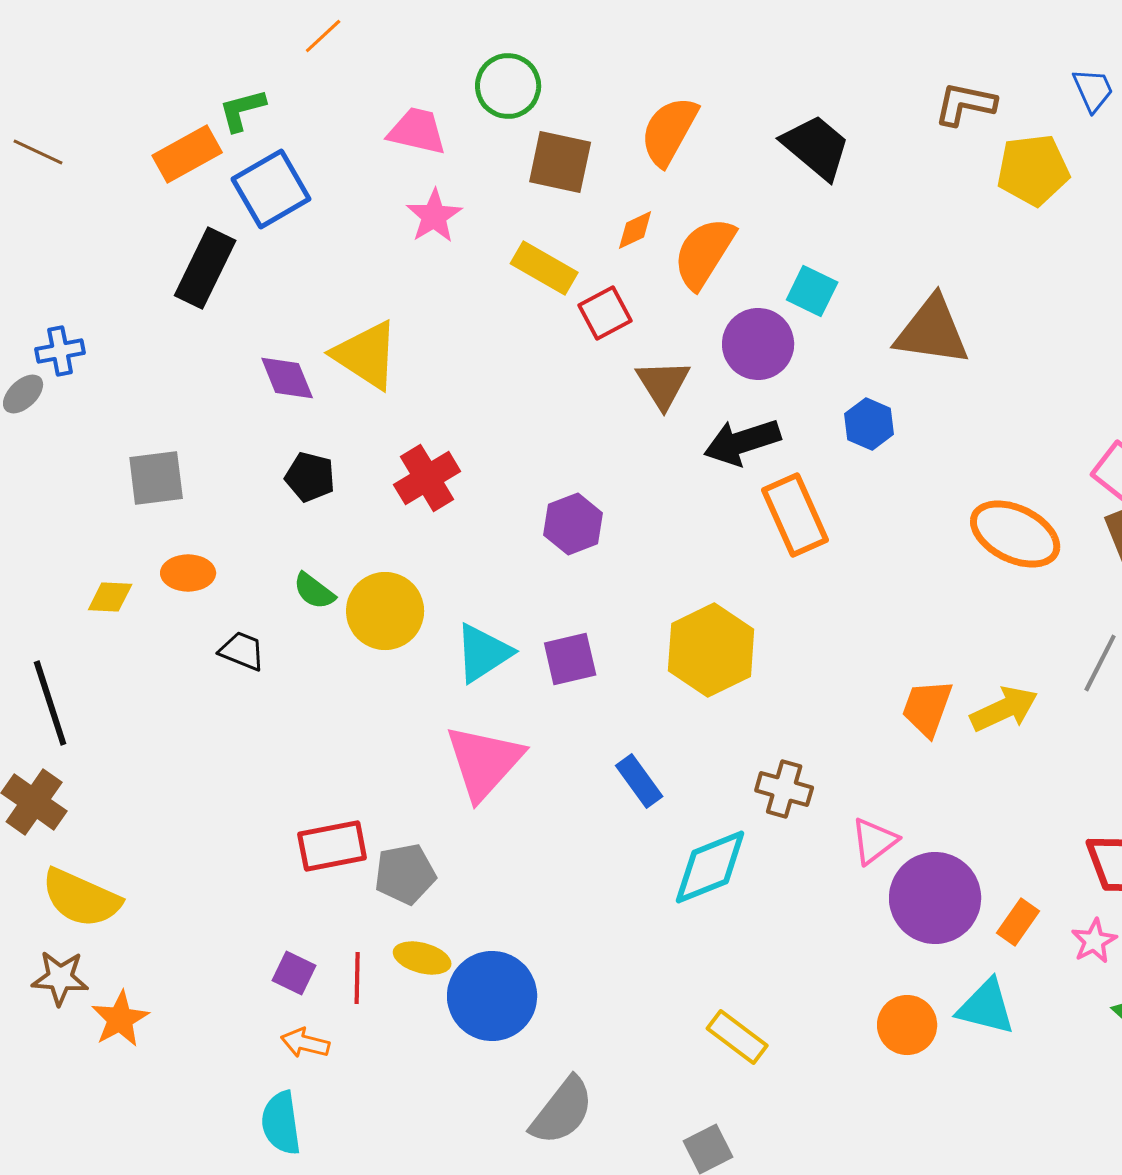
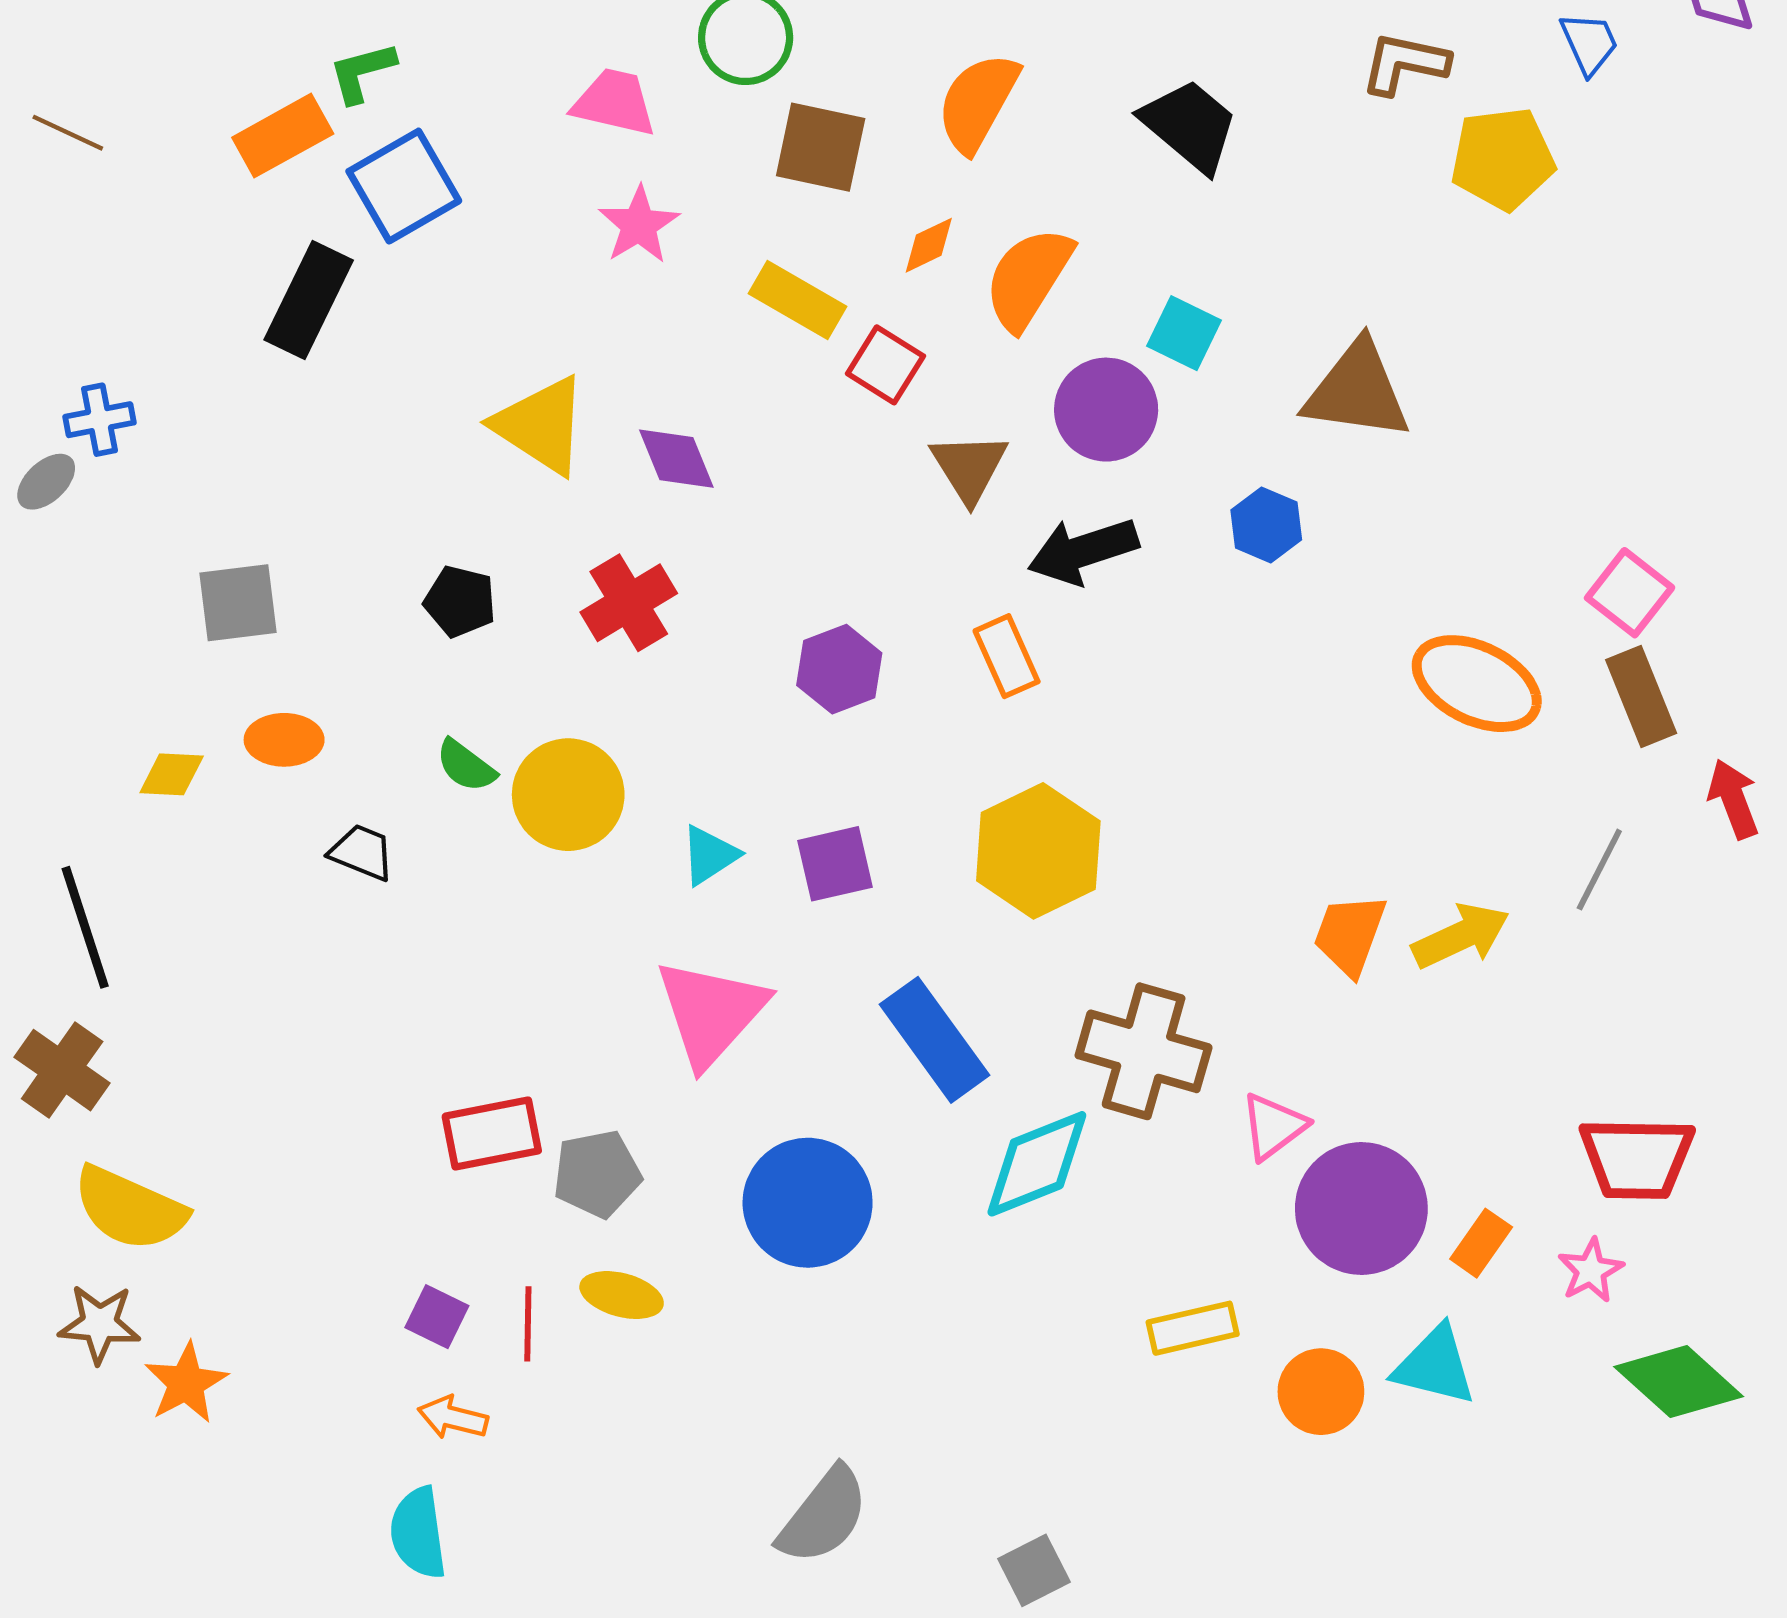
red square: (605, 313) -> (885, 365), turned -30
purple diamond: (287, 378) -> (676, 459), moved
orange rectangle: (795, 515) -> (1007, 656), moved, size x0.7
cyan triangle: (483, 653) -> (710, 855), size x0.7
blue rectangle: (639, 781) -> (934, 1040), size x1.6
brown cross: (784, 789) -> (1144, 1051), size x1.6
blue circle: (492, 996) -> (808, 1203), moved
yellow rectangle: (737, 1037) -> (1193, 1328), moved, turned -50

